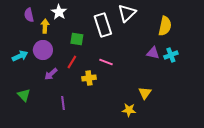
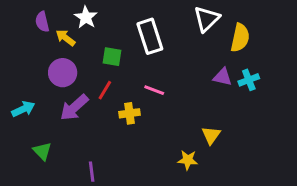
white triangle: (127, 13) -> (207, 19), moved
yellow arrow: (45, 26) -> (65, 38), turned -56
cyan arrow: (20, 56) -> (23, 109), moved
purple arrow: (51, 74) -> (74, 108), size x1.5
green triangle: (24, 95) -> (42, 151), moved
purple line: (63, 103) -> (92, 172), moved

